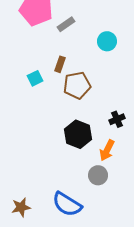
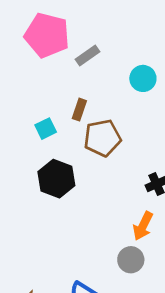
black hexagon: (78, 134) -> (56, 179), moved

